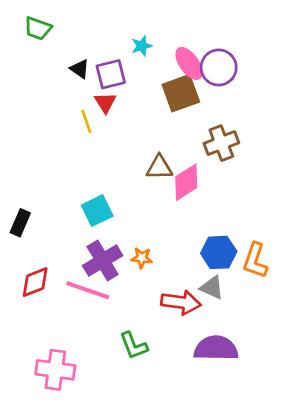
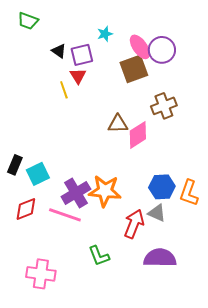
cyan square: (97, 211) -> (38, 174), moved
orange star: (142, 258) -> (105, 191), size x2.0
red arrow: (181, 302) -> (134, 224), turned -76

